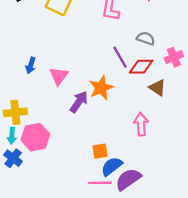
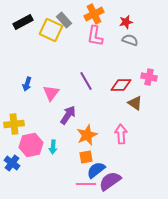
gray semicircle: (146, 38) -> (130, 40), moved
purple line: (120, 57) -> (86, 81), moved
pink cross: (174, 57) -> (149, 77), turned 35
orange star: (101, 88) -> (87, 135), moved
cyan arrow: (12, 136) -> (53, 147), moved

